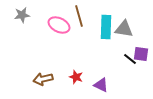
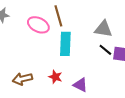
cyan rectangle: (106, 27) -> (65, 44), moved
black line: (130, 59) -> (105, 50), moved

